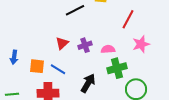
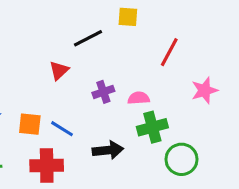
red triangle: (62, 43) -> (59, 70), moved
pink star: (141, 44) -> (204, 90), moved
black arrow: (88, 83) -> (108, 150), turned 54

